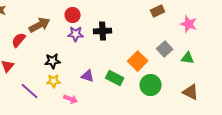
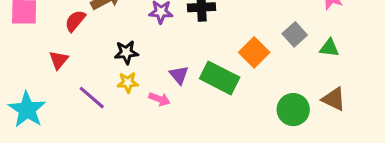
purple triangle: (88, 76) -> (179, 75), turned 32
green rectangle: (115, 78) -> (220, 78), size x1.4
green circle: (151, 85) -> (293, 110), moved
pink arrow: (71, 99) -> (159, 99), moved

